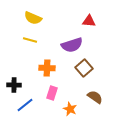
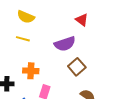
red triangle: (89, 21) -> (82, 20), turned 32
orange cross: (47, 68) -> (31, 71), moved

